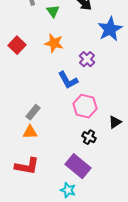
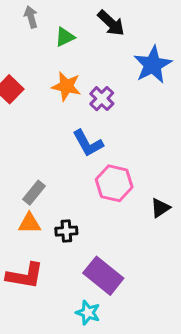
green triangle: (53, 11) -> (65, 37), turned 40
purple cross: (87, 59) -> (102, 99), moved
black cross: (89, 137) -> (66, 231), moved, turned -32

